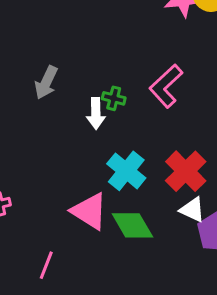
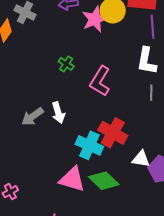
gray arrow: (46, 83) -> (32, 116), moved, turned 45
green cross: (114, 98) -> (66, 64), moved, turned 35
red cross: (186, 171) -> (113, 133), moved

